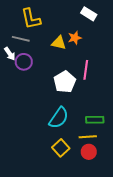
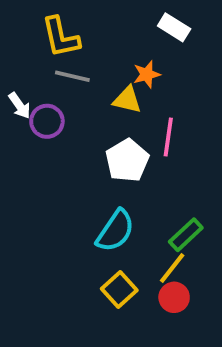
gray line: (21, 39) -> (72, 76), moved
yellow triangle: (59, 43) -> (127, 100), moved
green rectangle: (95, 120) -> (186, 235), turned -42
yellow line: (88, 137) -> (172, 268), turned -48

